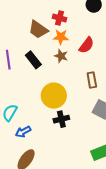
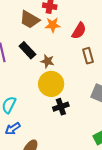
brown star: (61, 56) -> (47, 61), moved
brown rectangle: (92, 80) -> (88, 56), moved
blue arrow: (23, 132) -> (13, 129), moved

